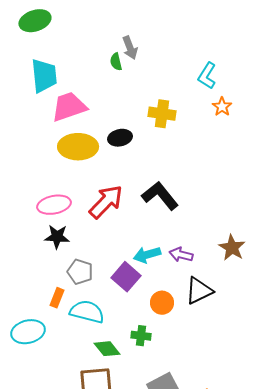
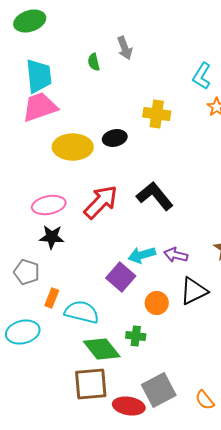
green semicircle: (116, 62) -> (94, 62), moved
pink trapezoid: (69, 107) -> (40, 107), moved
gray pentagon: (80, 272) -> (27, 272), moved
green diamond: (107, 349) -> (102, 349), size x1.4

